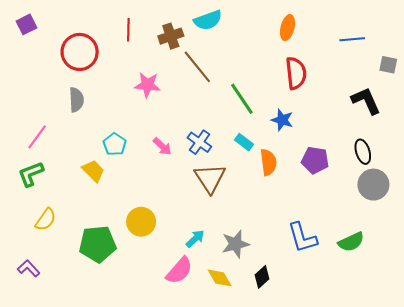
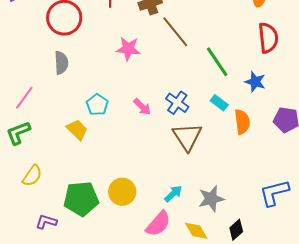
yellow circle: (141, 222) -> (122, 192), moved
blue L-shape: (302, 238) -> (274, 193), turned 92
purple L-shape: (29, 268) -> (46, 222), moved, turned -30

